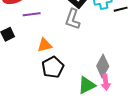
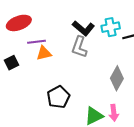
orange triangle: (45, 45) -> (44, 53), moved
gray diamond: (103, 66) -> (117, 78), moved

